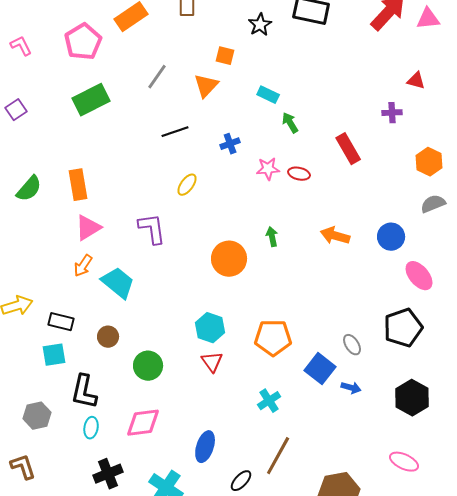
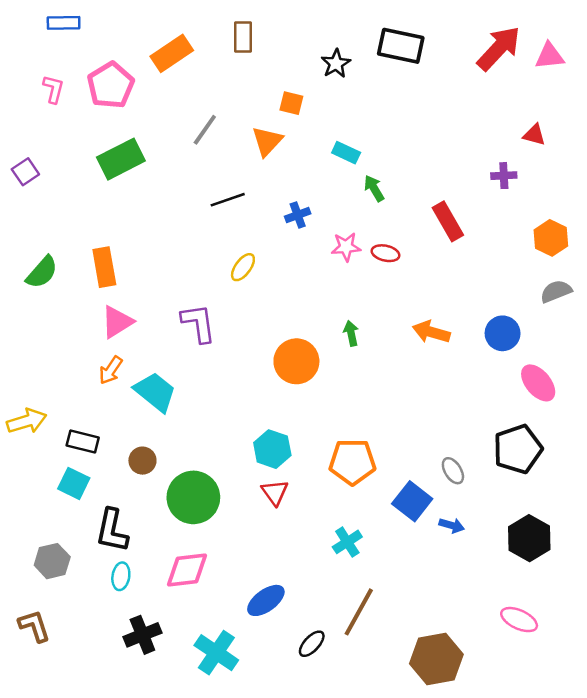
pink L-shape: (21, 46) -> (53, 89), moved, turned 40
cyan square: (54, 355) -> (74, 483), turned 35
green circle: (148, 366) -> (193, 497), size x1.4
blue ellipse: (205, 447) -> (266, 600), turned 36

